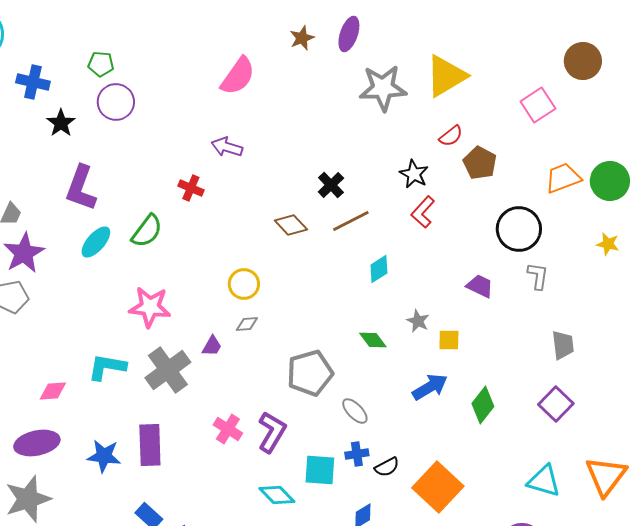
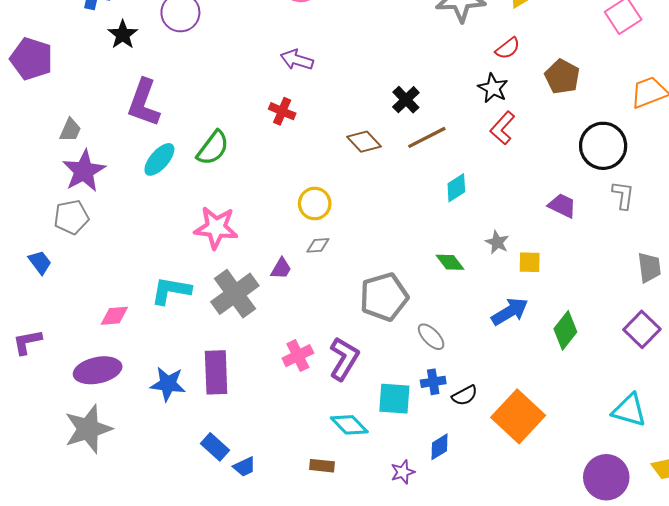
red semicircle: (451, 136) -> (508, 48), moved
red cross: (191, 188) -> (282, 111), moved
pink cross: (228, 429) -> (298, 356), turned 32

